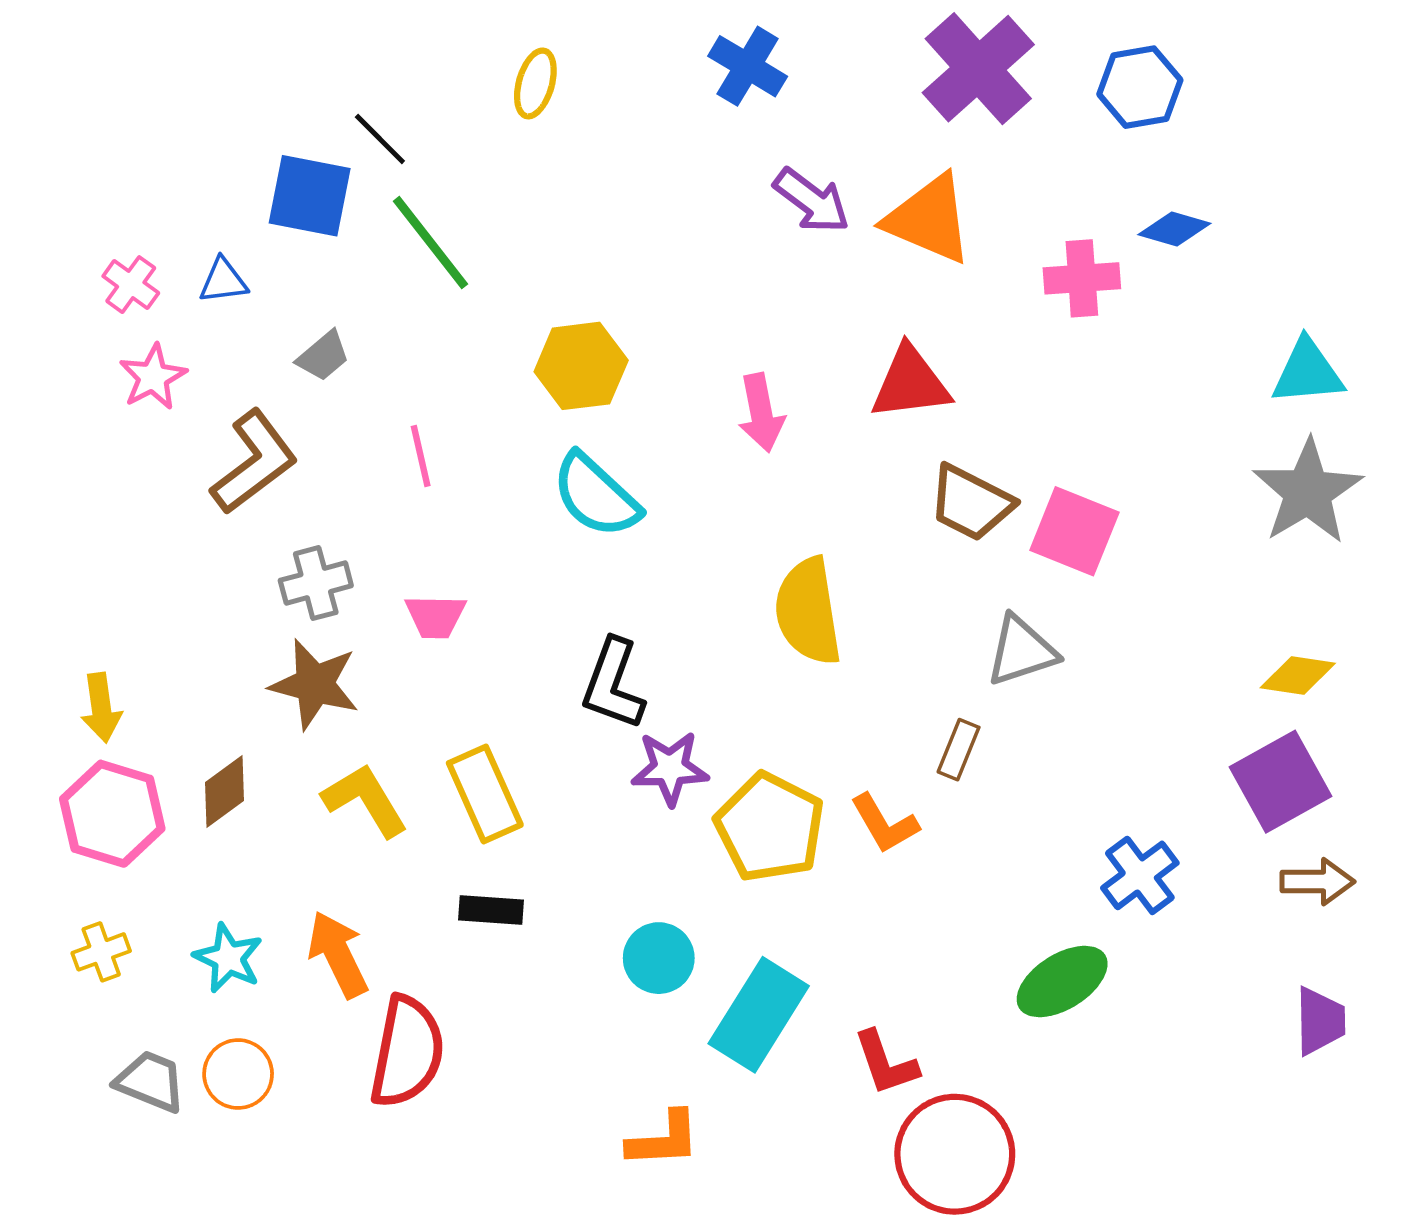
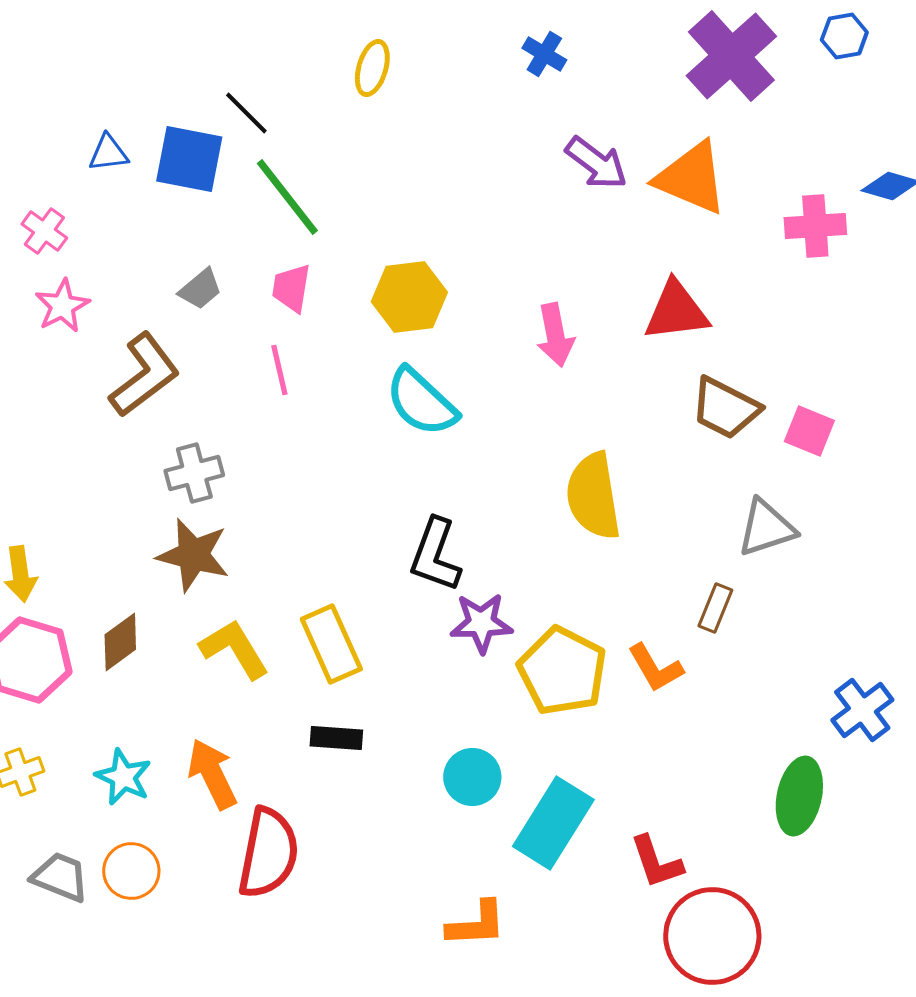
blue cross: (748, 66) -> (544, 54), size x0.7
blue hexagon: (1140, 87) -> (844, 36), moved, size x0.7
blue triangle: (223, 281) -> (108, 153), moved
pink square: (1074, 531) -> (809, 431), size x0.7
pink trapezoid: (435, 616) -> (291, 288), moved, turned 98
green ellipse: (1062, 982) -> (799, 796), turned -46

